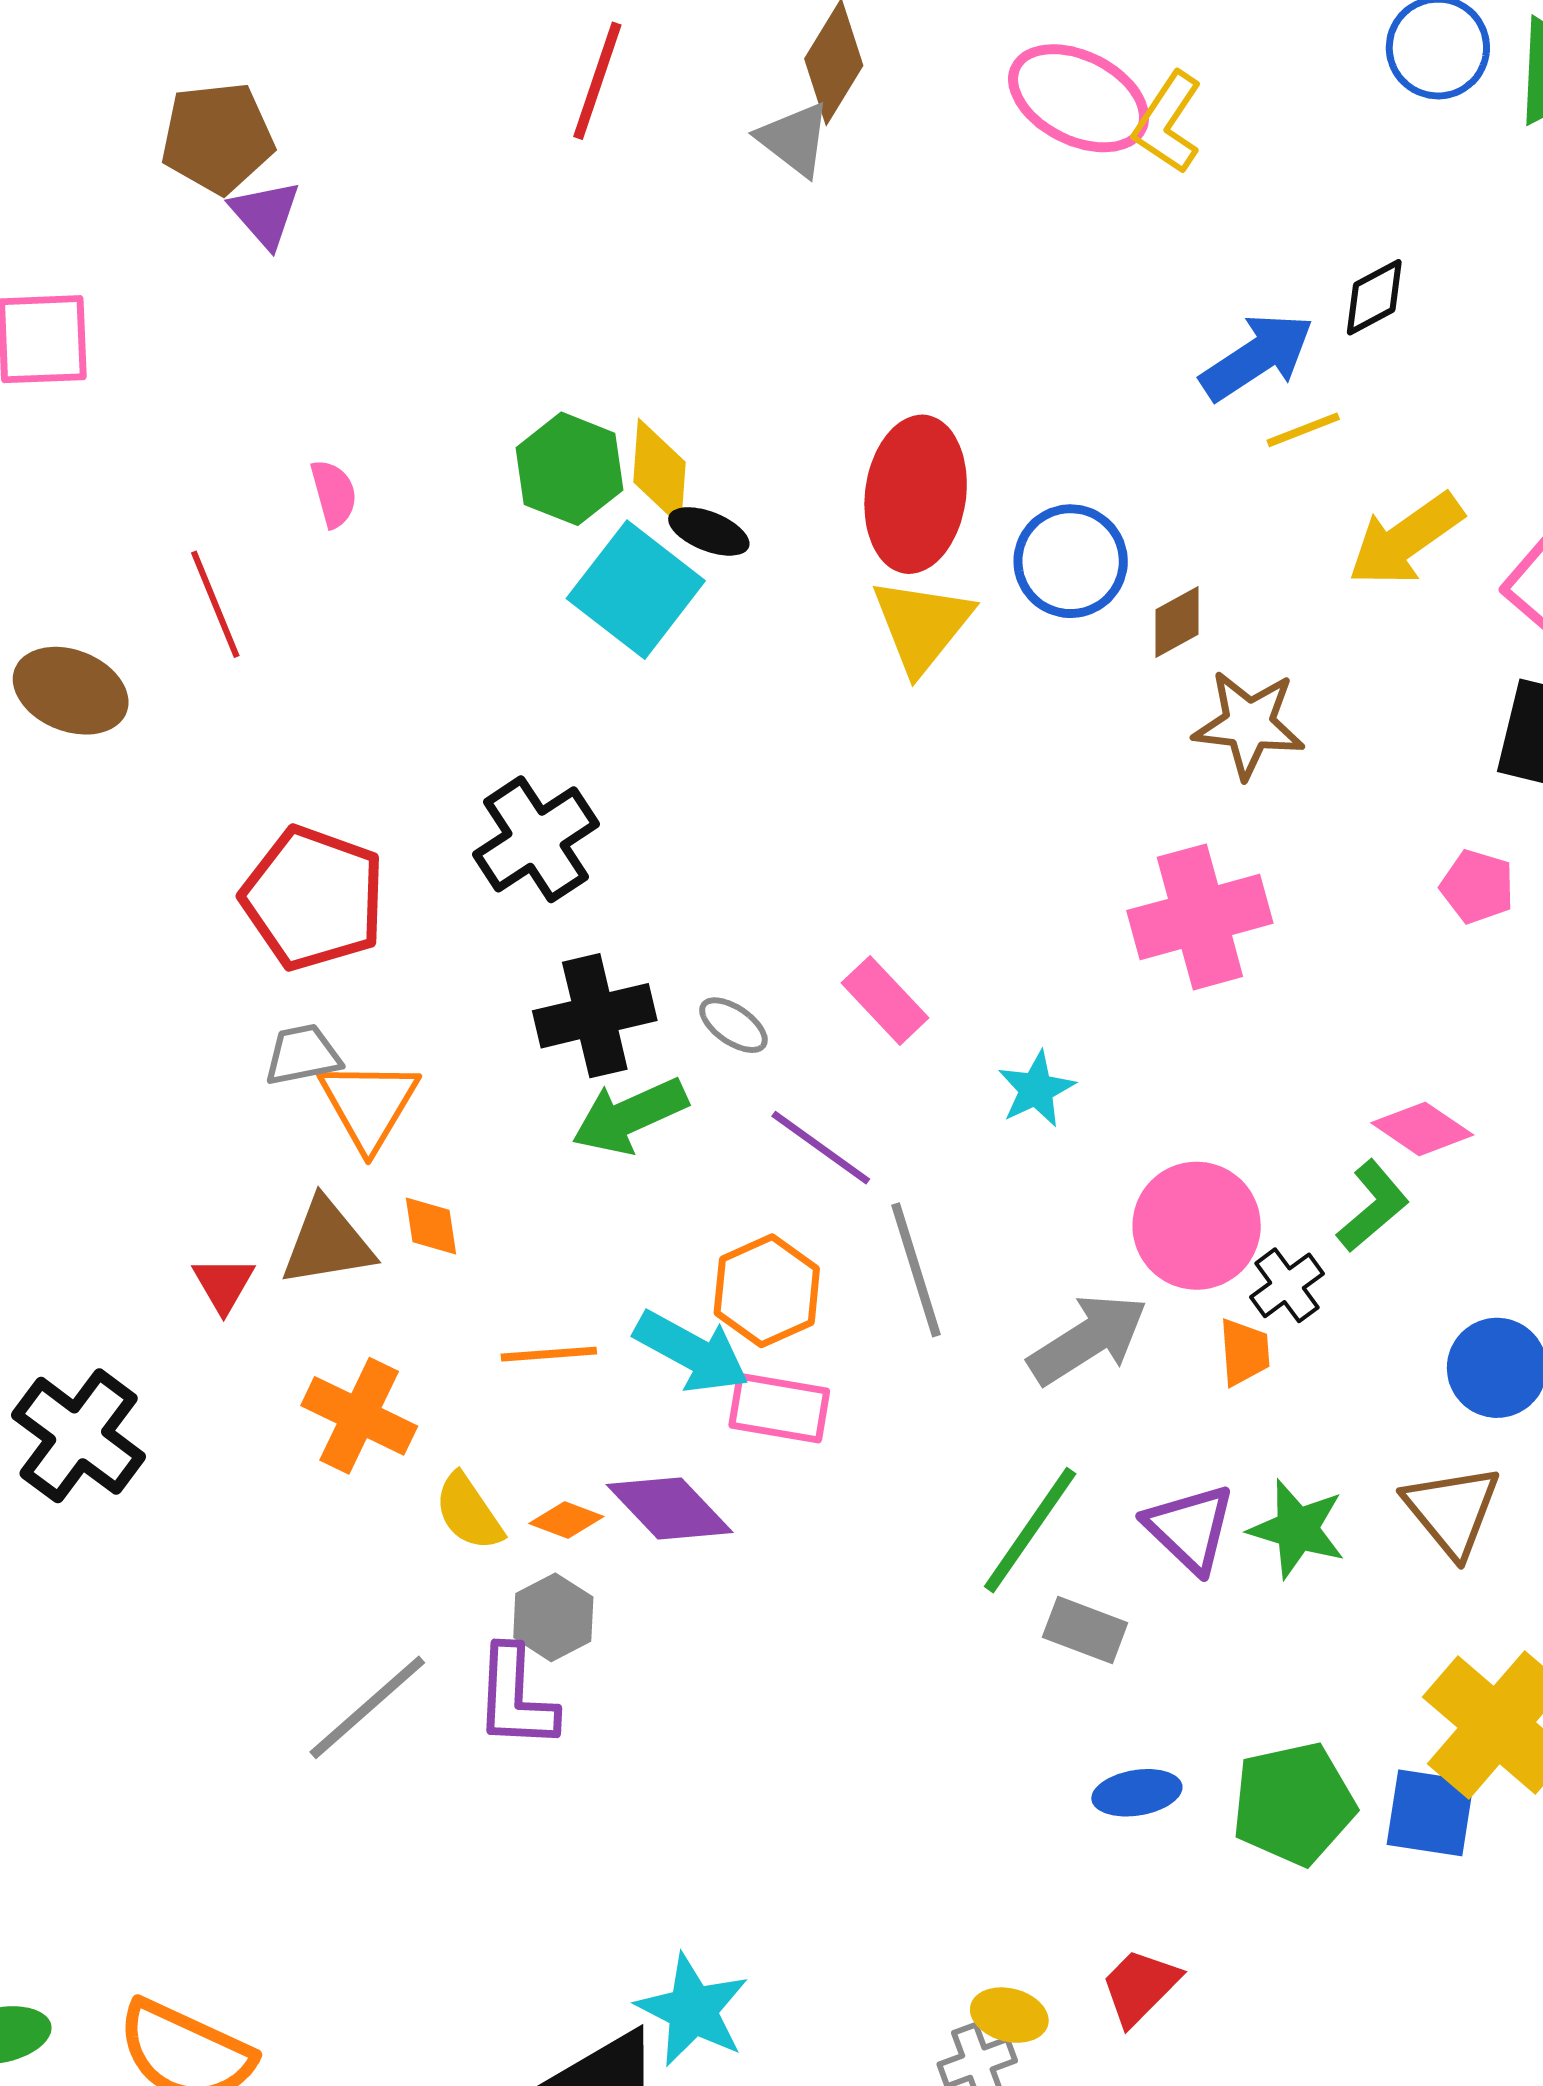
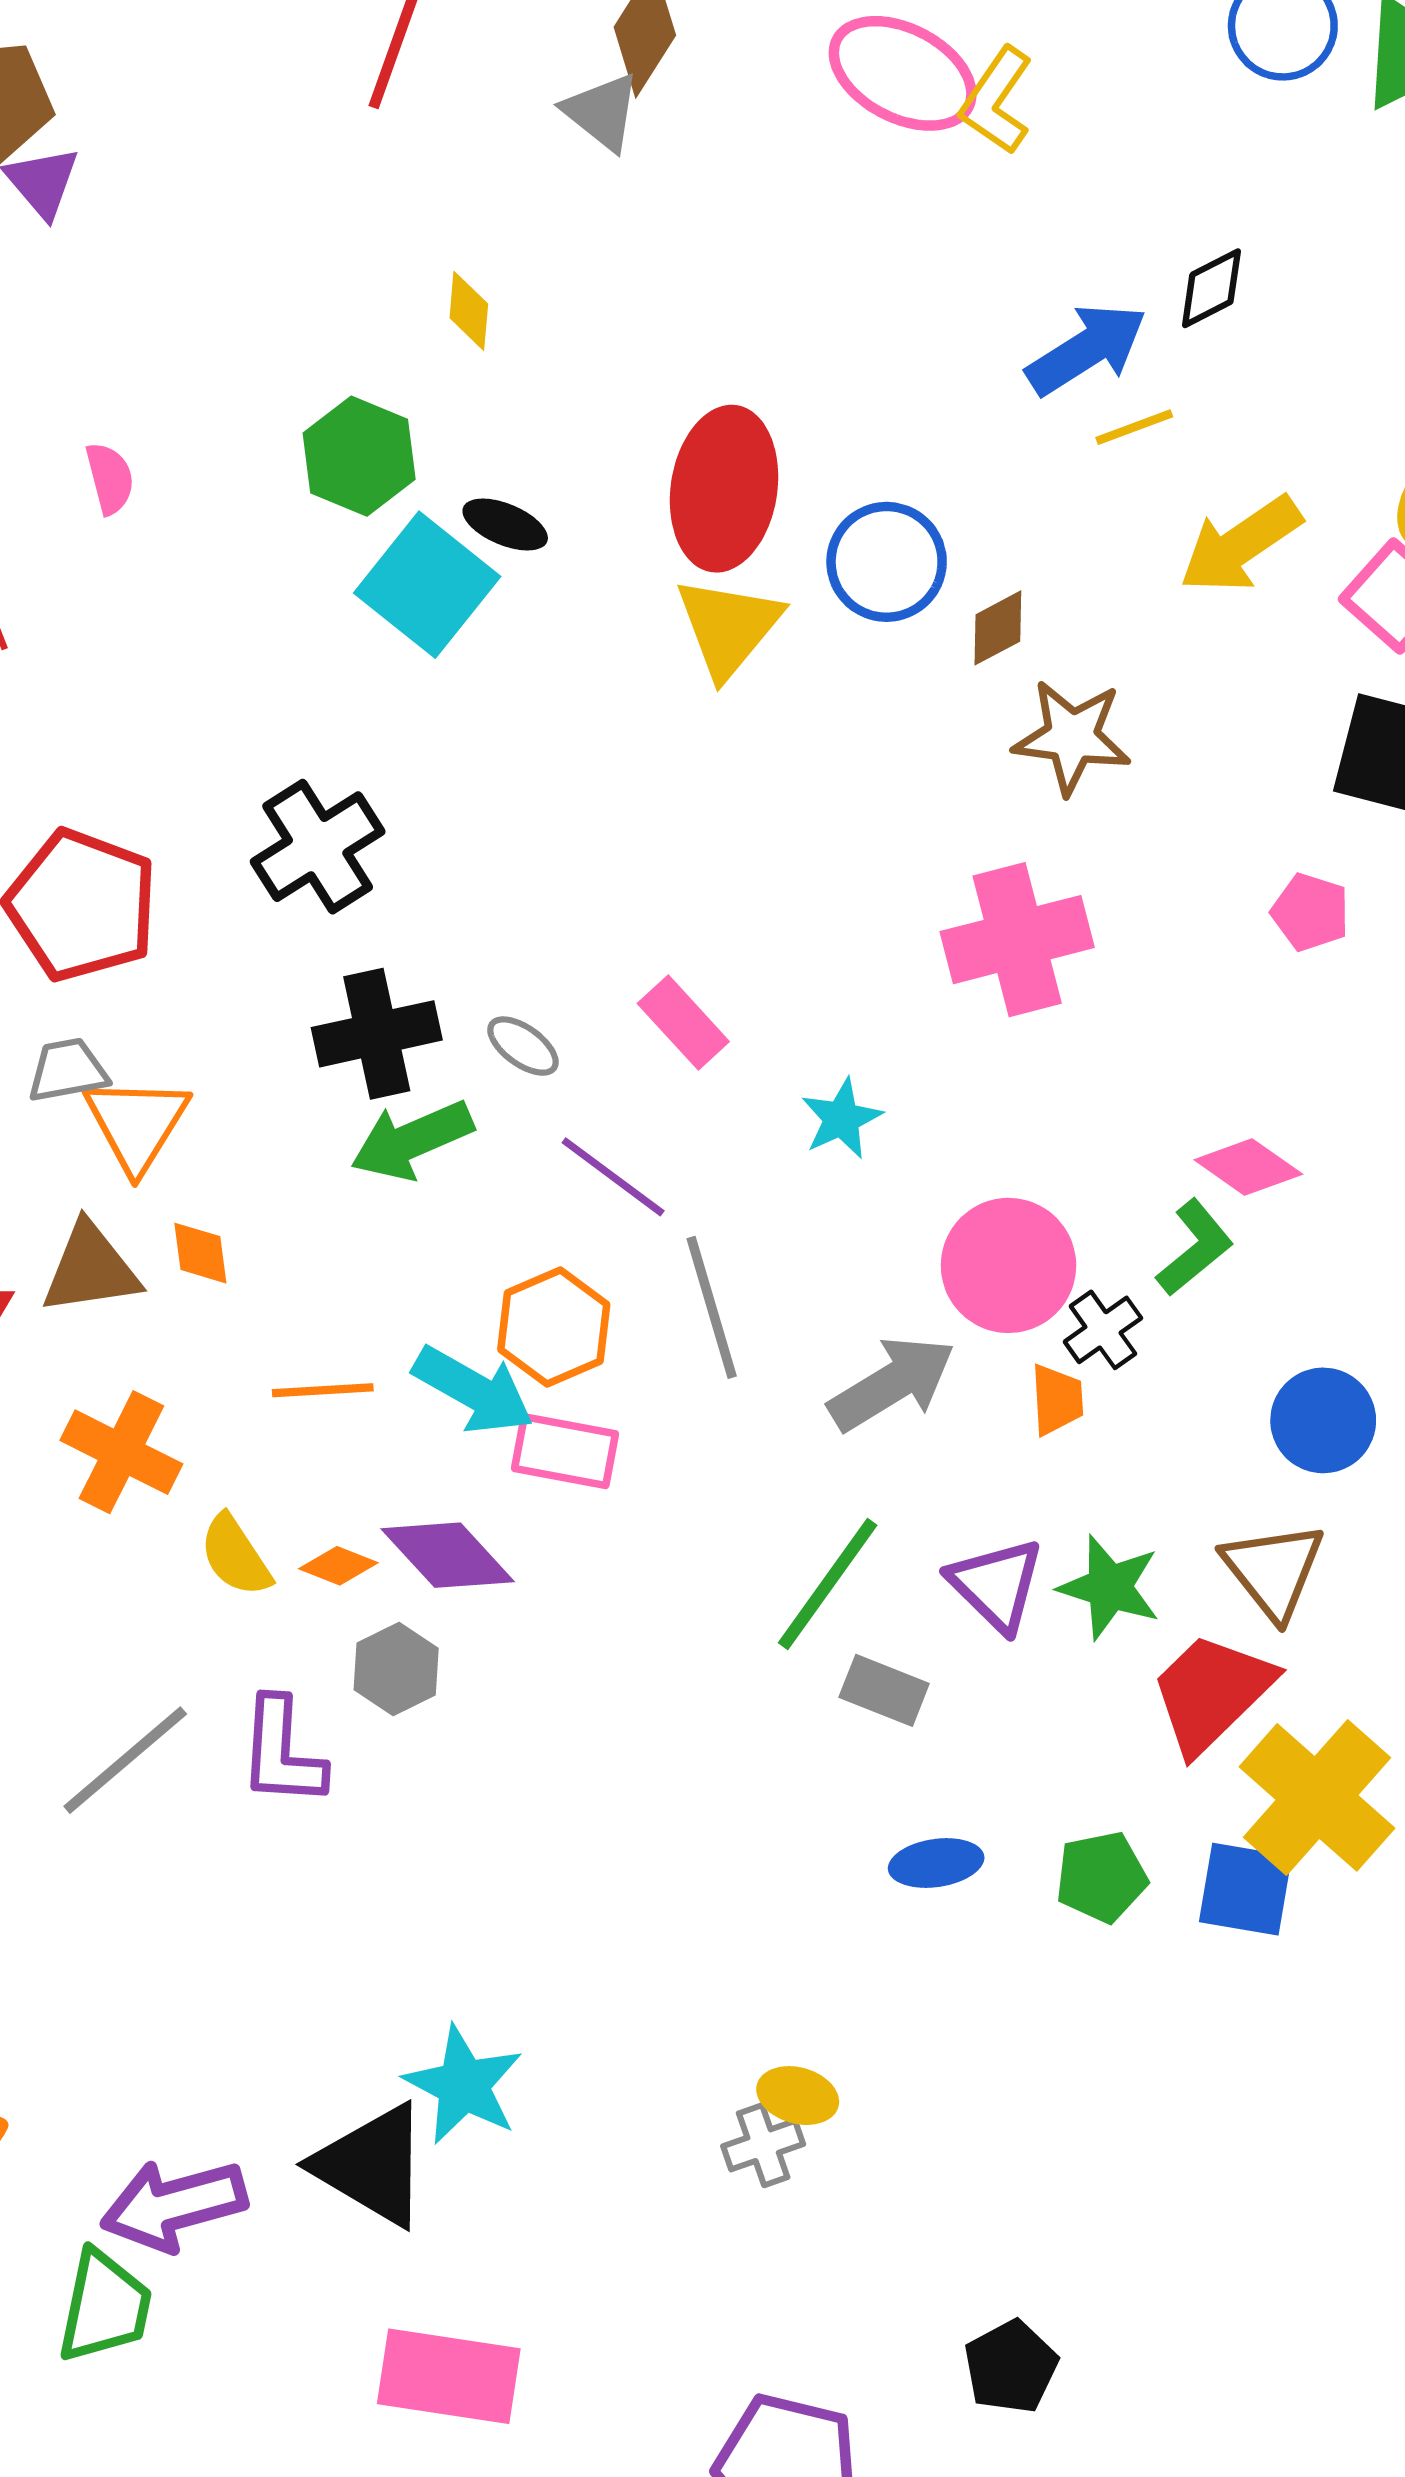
yellow diamond: (660, 472) -> (469, 311), moved, size x0.7
gray hexagon: (553, 1617) -> (396, 1669), moved
green pentagon: (1294, 1804) -> (1101, 1877), size x0.7
red trapezoid: (1140, 1987) -> (1212, 1693), moved, size x1.5

